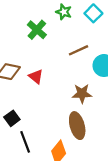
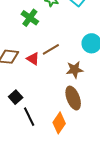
brown line: (78, 50) -> (51, 49), moved

